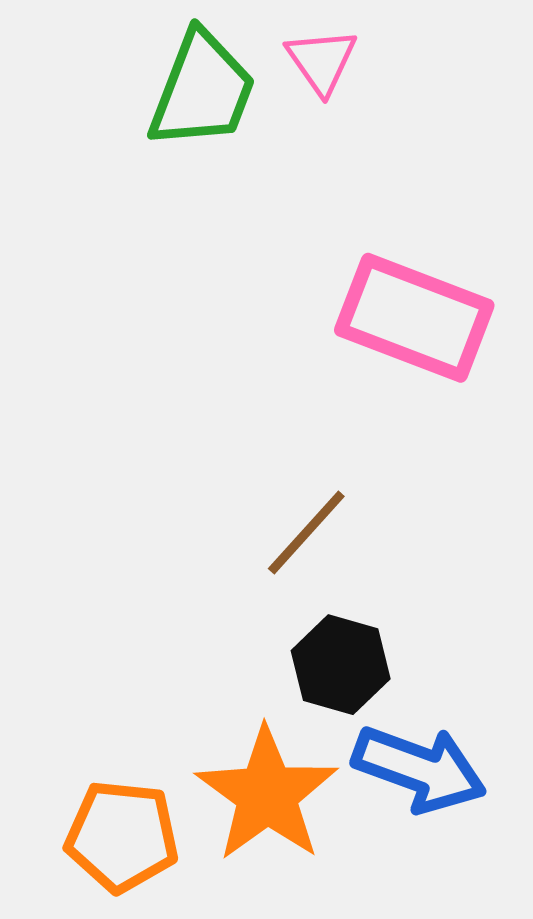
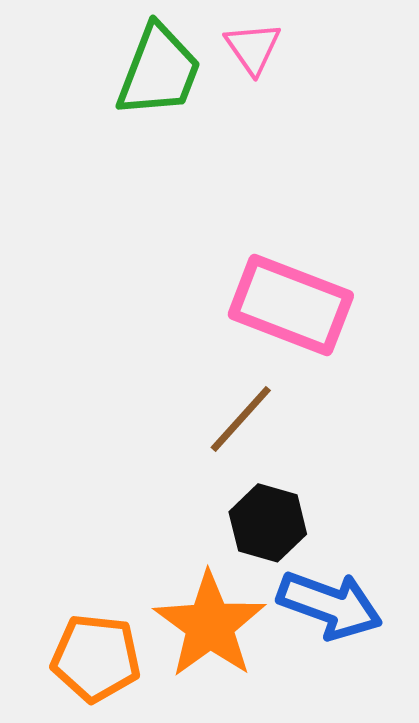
pink rectangle: (414, 318) -> (291, 305), moved

